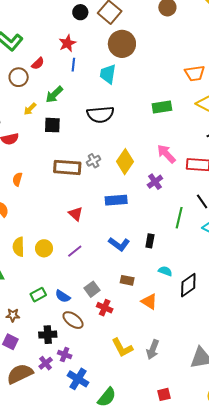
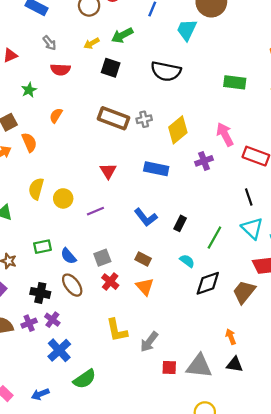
green line: (179, 218) -> (214, 238), moved
orange triangle: (149, 302) -> (145, 287), moved
red square: (164, 394) -> (169, 367), moved

